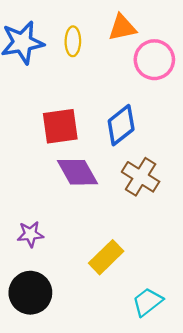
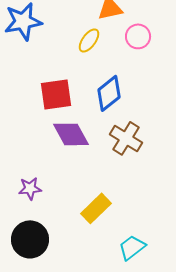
yellow ellipse: (73, 41) -> (89, 40), moved, turned 35
pink circle: (154, 60) -> (138, 36), size x0.7

